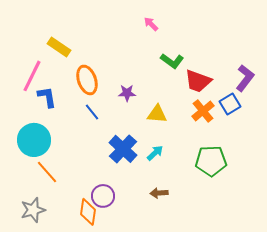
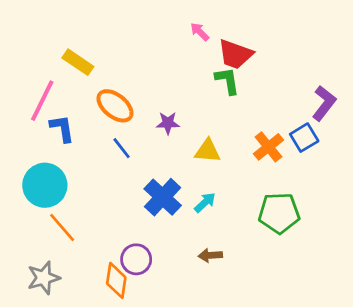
green L-shape: (172, 61) -> (227, 81), turned -135
orange ellipse: (87, 80) -> (115, 106), turned -32
red trapezoid: (198, 81) -> (235, 54), moved

